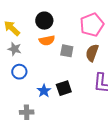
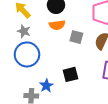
blue circle: (19, 72) -> (27, 54), size x1.6
blue star: (44, 91) -> (46, 86), moved

